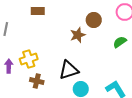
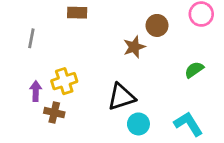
green semicircle: (120, 42) -> (194, 70), moved
brown cross: (37, 81) -> (54, 113), moved

